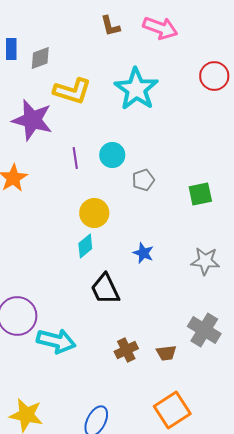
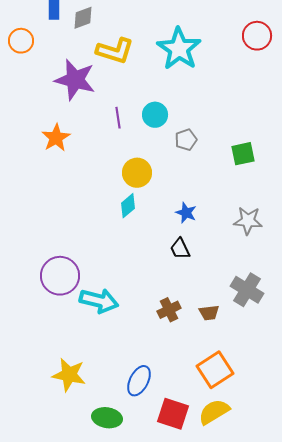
black trapezoid: (105, 289) -> (180, 249), moved, size x0.7

